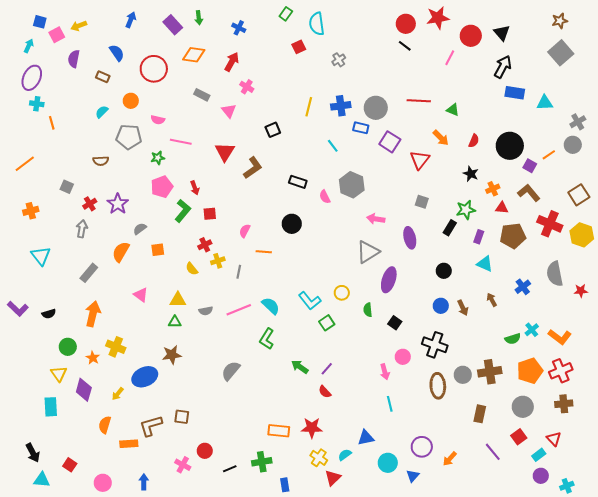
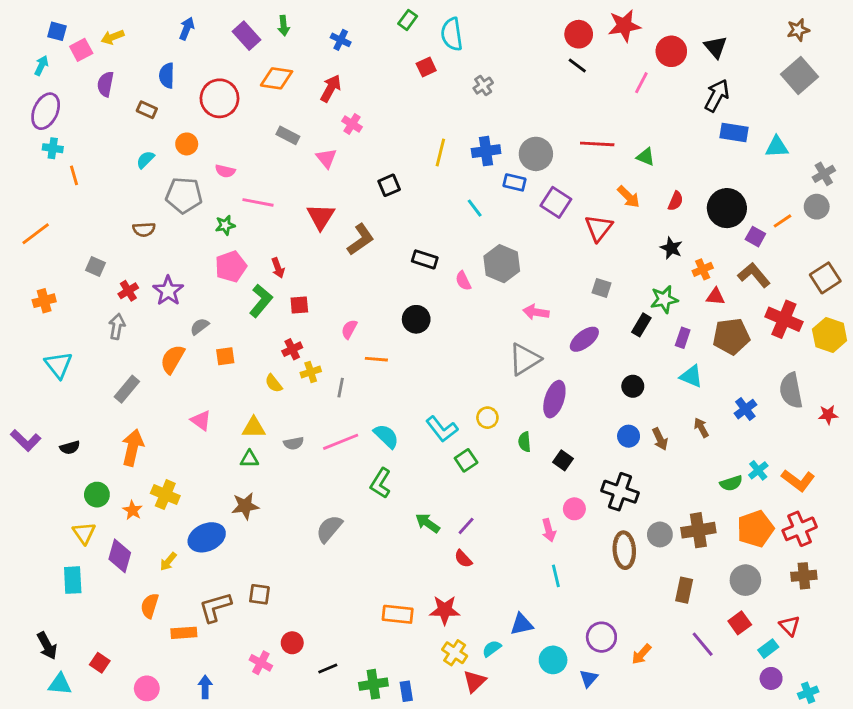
blue semicircle: (117, 53) -> (167, 76), turned -144
purple ellipse: (410, 238) -> (584, 339), turned 65
green cross: (262, 462) -> (373, 684), moved

